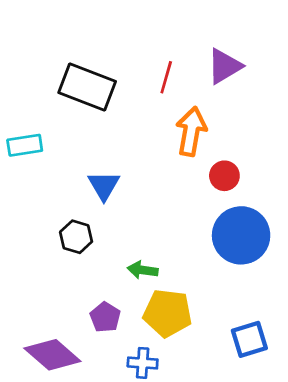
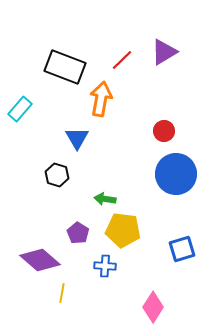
red line: (166, 77) -> (122, 60), turned 30
orange arrow: (191, 131) -> (101, 99), moved
cyan rectangle: (25, 145) -> (20, 109), turned -40

